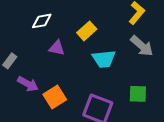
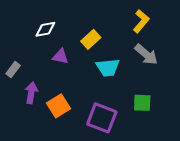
purple arrow: (28, 84) -> (31, 93), turned -110

